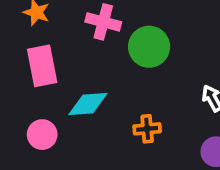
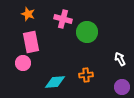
cyan diamond: (88, 104) -> (55, 82), moved
pink circle: (42, 135) -> (23, 63), moved

